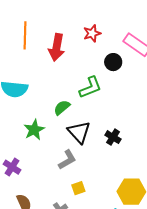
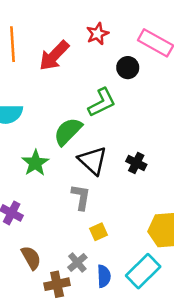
red arrow: (57, 47) -> (54, 56), turned 40
green semicircle: (62, 108) -> (68, 131), size x1.4
gray L-shape: (67, 160) -> (81, 197), turned -45

